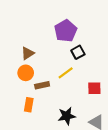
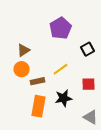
black square: (78, 52) -> (88, 49), moved
orange rectangle: (29, 105) -> (38, 106), moved, size x1.5
black star: (67, 116) -> (64, 98), moved

